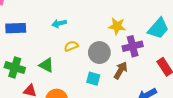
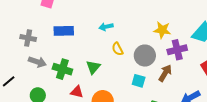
yellow semicircle: (71, 46) -> (118, 49), turned -96
green triangle: (46, 65) -> (93, 67), turned 42

